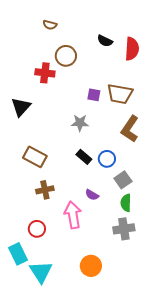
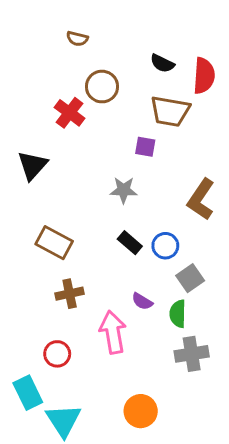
red cross: (45, 73) -> (70, 113), turned 30
brown trapezoid: (120, 94) -> (170, 111), moved
green semicircle: (126, 203) -> (178, 314), moved

